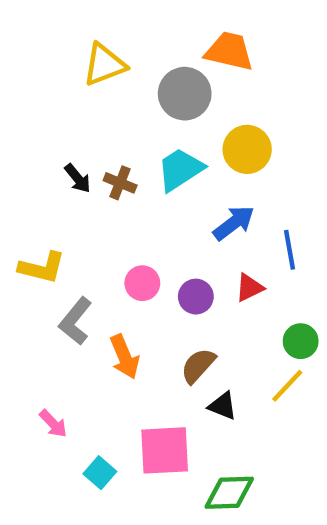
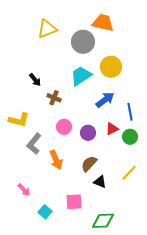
brown cross: (120, 183) -> (54, 98), moved
green circle: (301, 341) -> (130, 137), moved
pink square: (165, 450) -> (74, 202), size x0.7

